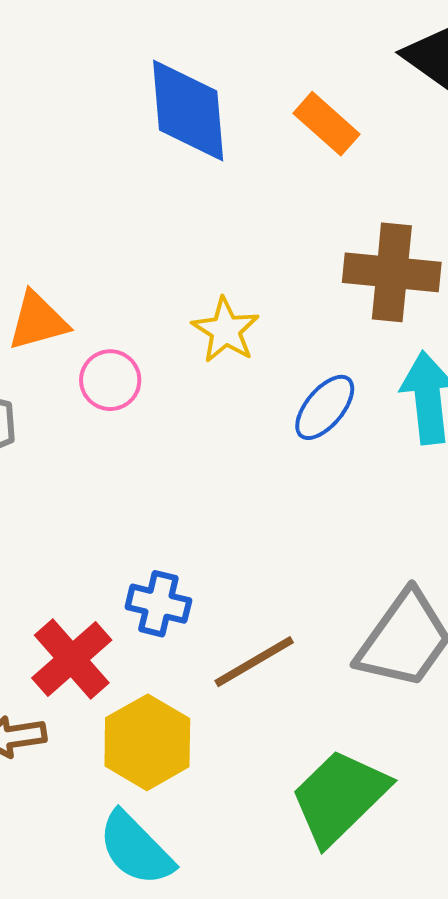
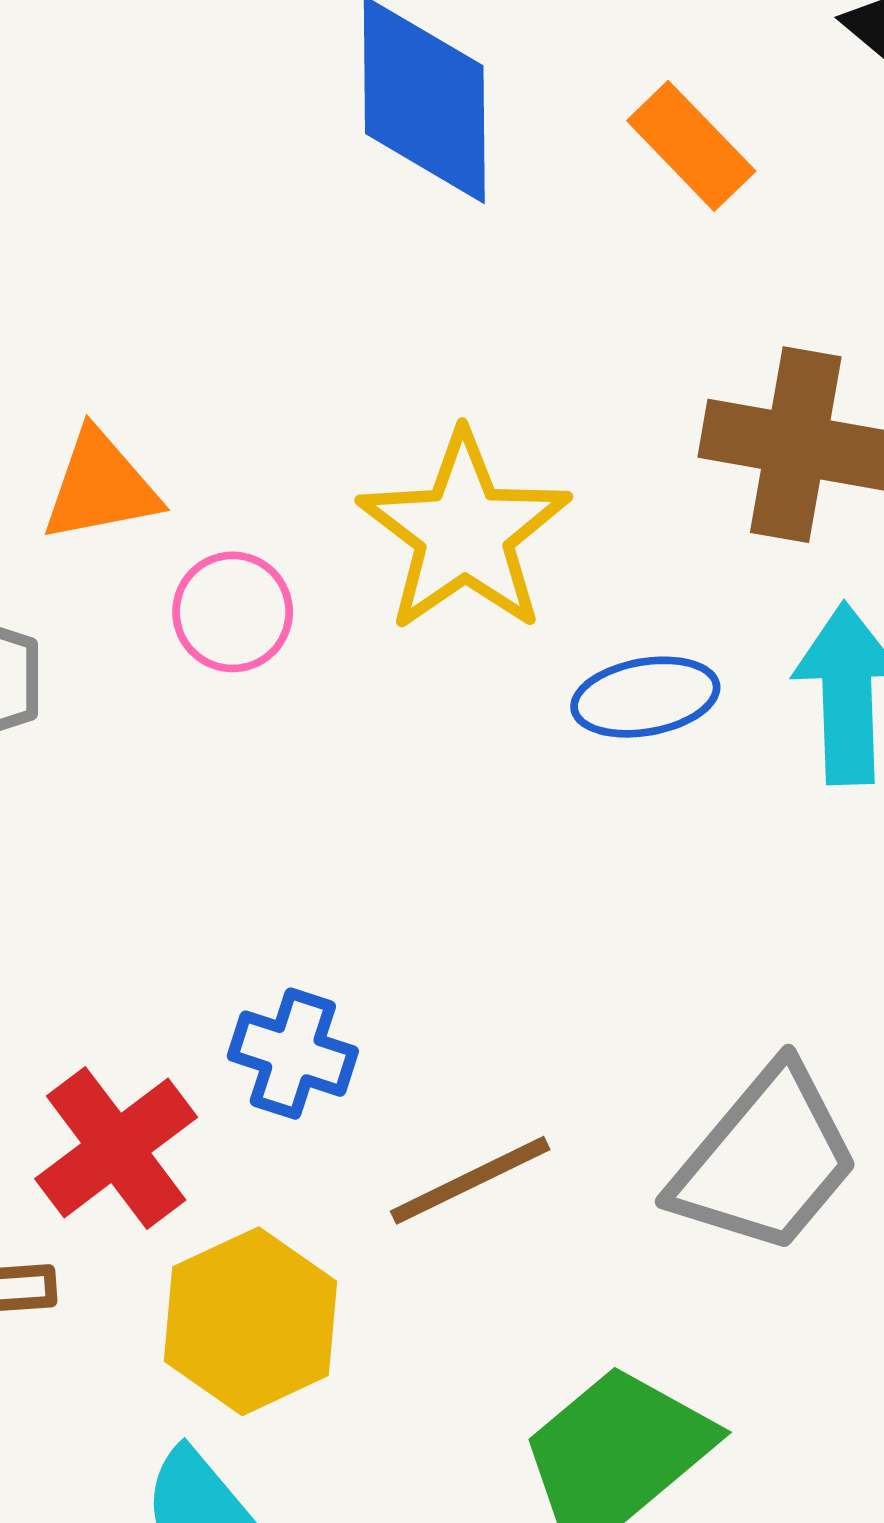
yellow star: (226, 330) -> (464, 532), size x1.6
blue ellipse: (325, 407) -> (645, 697), turned 36

